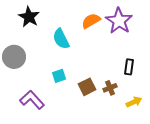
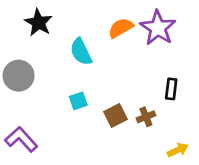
purple L-shape: (32, 100) -> (21, 139), moved
yellow arrow: (134, 102) -> (178, 150), moved

